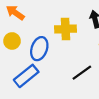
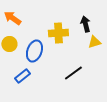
blue rectangle: (26, 76) -> (22, 76), size x0.7

